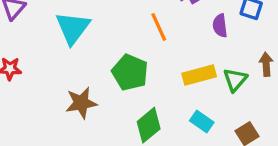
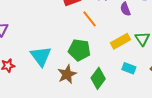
cyan triangle: (73, 28) -> (41, 56), moved
brown star: (81, 103) -> (67, 74), moved

